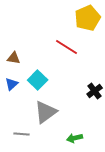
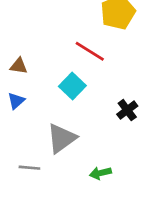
cyan square: (38, 80) -> (72, 86), moved

